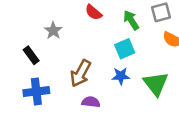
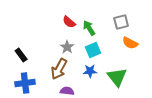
green arrow: (131, 20) -> (89, 28), moved
gray star: (53, 31) -> (67, 47), moved

